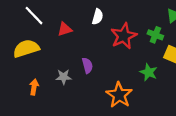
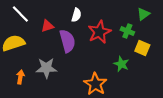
purple semicircle: (87, 65) -> (67, 41), moved, size x1.6
gray star: (64, 77) -> (46, 68), size x1.5

